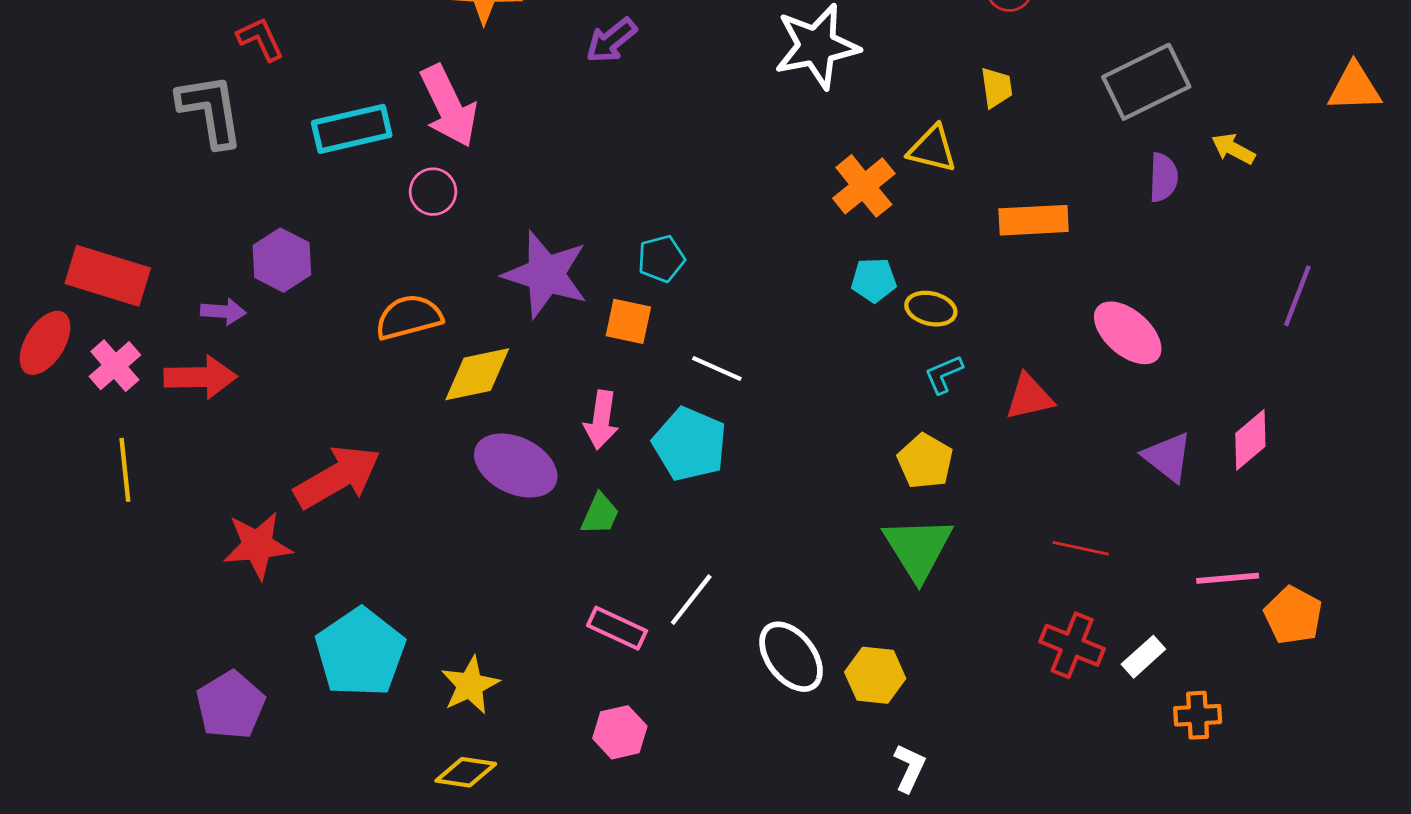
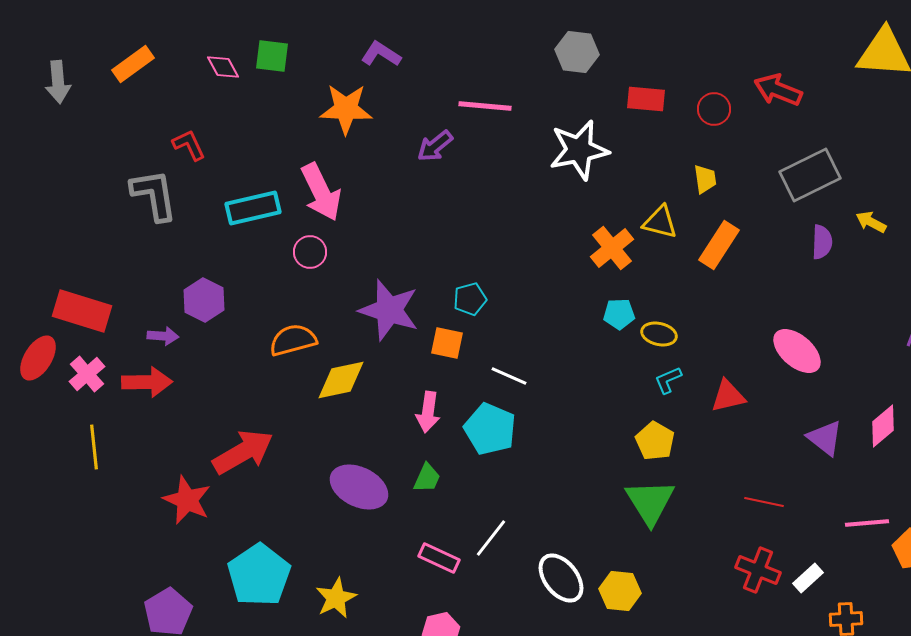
orange rectangle: (1034, 220) -> (719, 245), moved, turned -54
purple ellipse: (516, 466) -> (359, 487), moved
red star: (258, 545) -> (187, 500), turned 30

